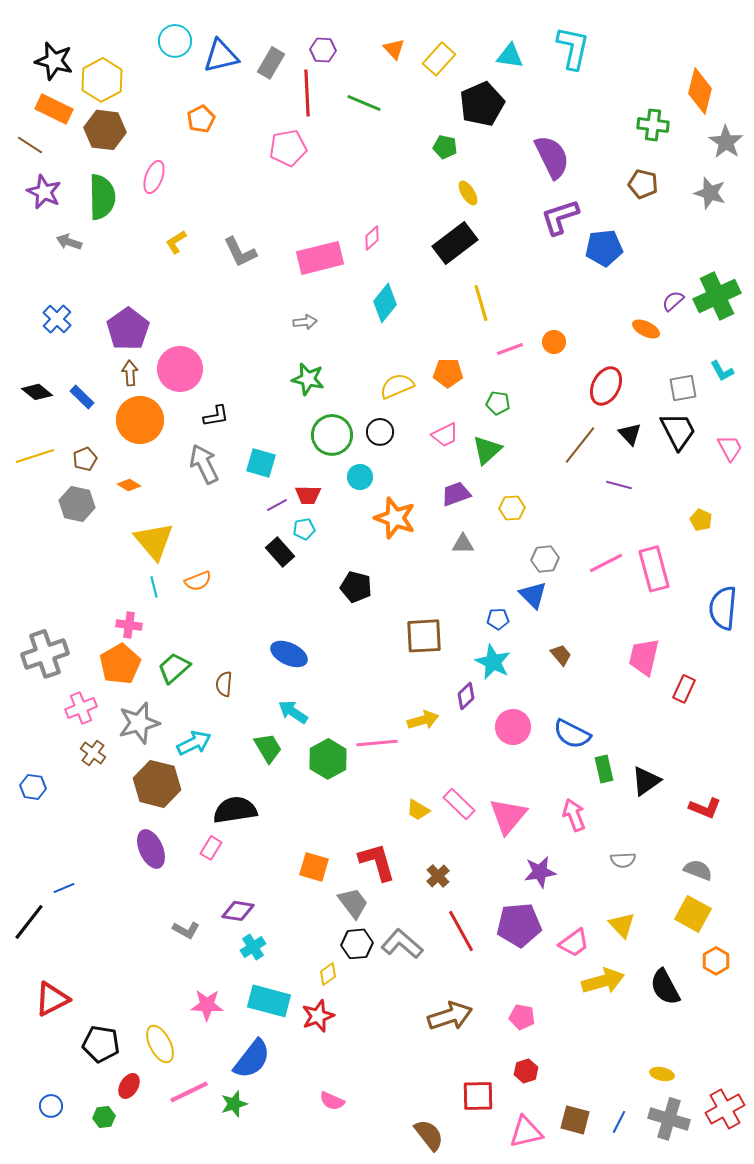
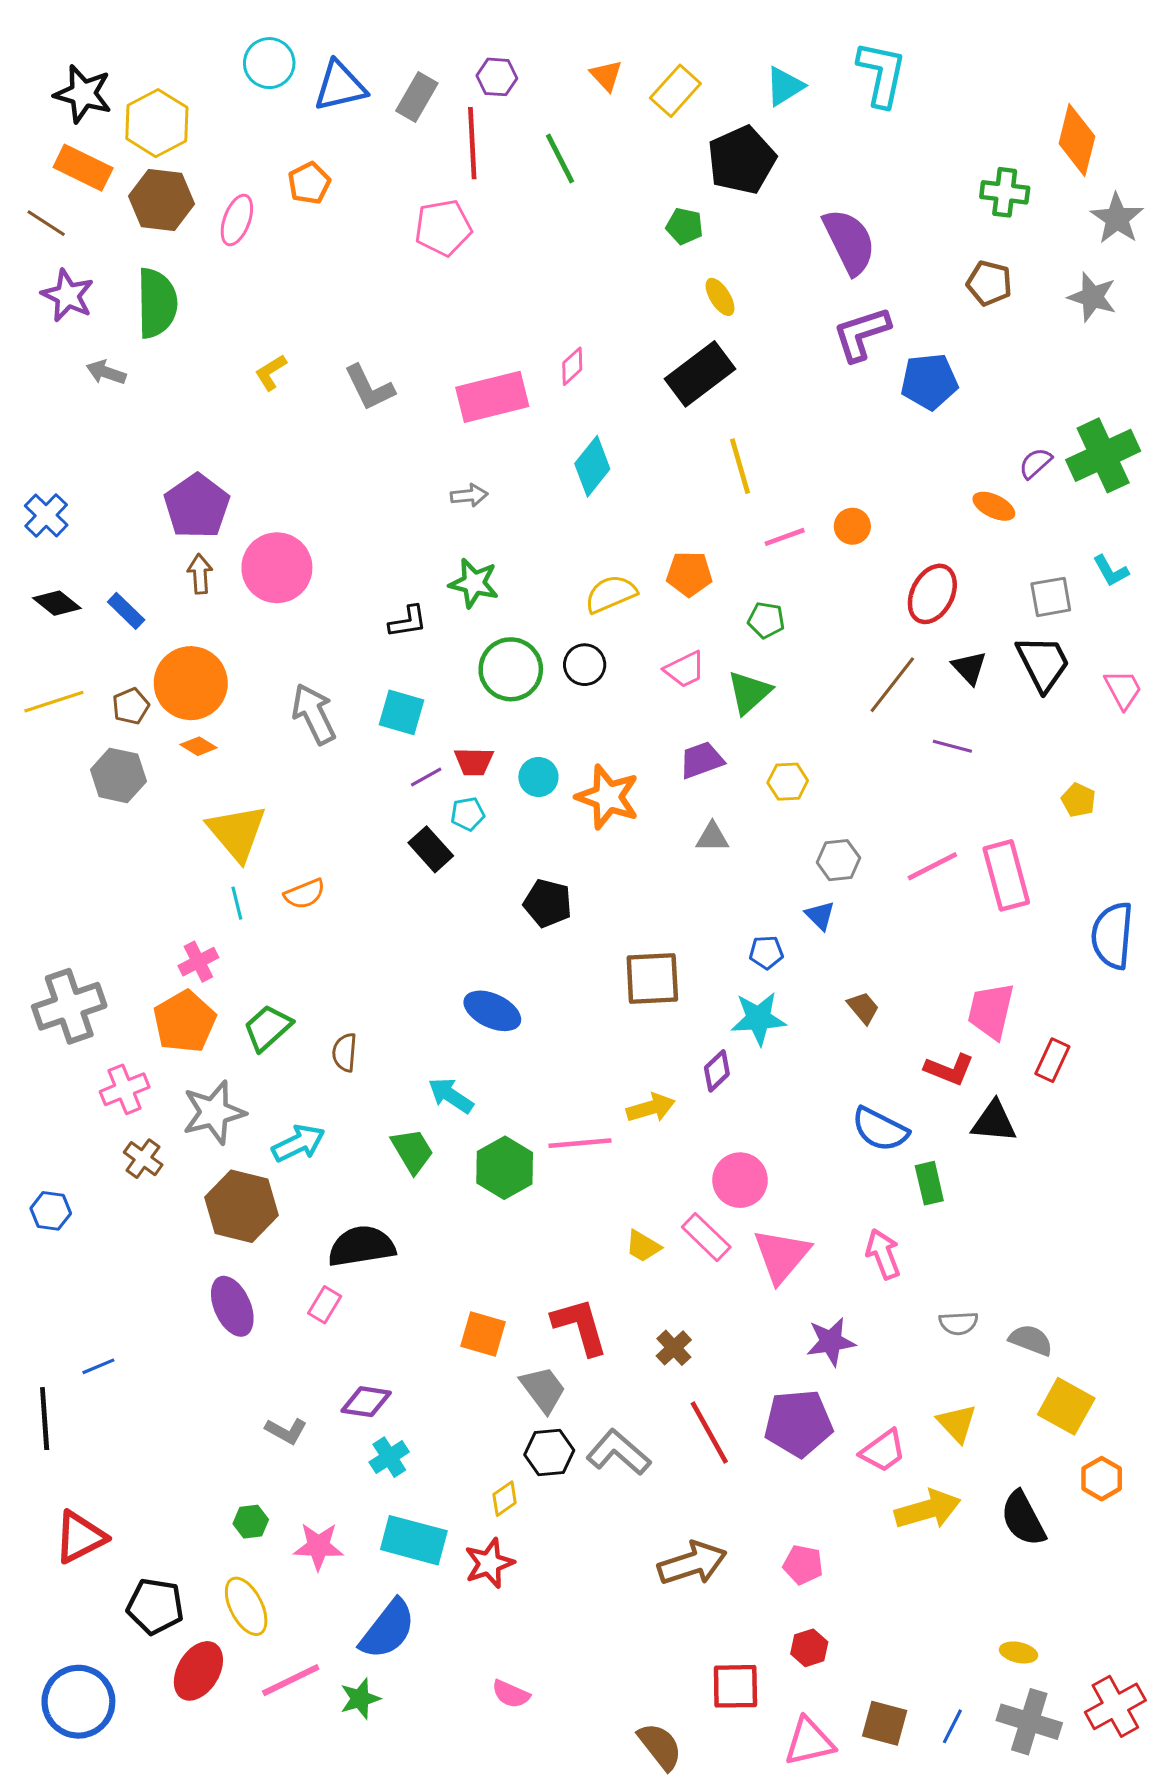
cyan triangle: (510, 56) -> (785, 86), turned -40
green line: (364, 103) -> (560, 158), turned 40
pink ellipse: (154, 177) -> (237, 220), moved
blue cross: (57, 319) -> (46, 515), moved
black L-shape: (216, 416) -> (408, 622), moved
orange circle: (140, 420) -> (191, 683), moved
cyan circle: (360, 477) -> (538, 777), moved
blue triangle: (533, 595) -> (820, 915), size x0.7
pink cross: (129, 625) -> (198, 962), turned -35
blue ellipse: (289, 654) -> (492, 1011), moved
cyan star: (493, 662) -> (758, 1019), turned -30
pink circle: (513, 727) -> (740, 1180), moved
black triangle: (646, 781) -> (994, 1122), moved, turned 40
red L-shape: (705, 808) -> (949, 1069), moved
gray semicircle: (698, 870) -> (1031, 1340), moved
black line: (29, 922) -> (45, 1419), turned -42
red ellipse: (129, 1086) -> (198, 1671), size x1.5
blue circle: (51, 1106) -> (78, 1702), size x2.0
green hexagon: (104, 1117) -> (251, 1522), moved

